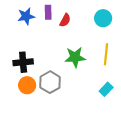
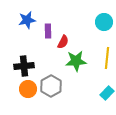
purple rectangle: (48, 12) -> (48, 31), moved
red semicircle: (65, 20) -> (63, 42), moved

